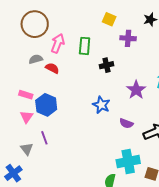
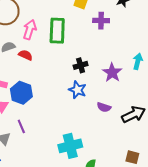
green rectangle: (85, 46) -> (57, 31), size x1.4
black cross: (107, 65) -> (81, 65), moved
cyan cross: (128, 162) -> (70, 146), moved

